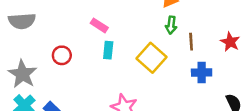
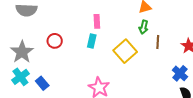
pink rectangle: (99, 25) -> (97, 21), moved, turned 48
blue cross: (202, 73) -> (180, 73), moved, turned 35

